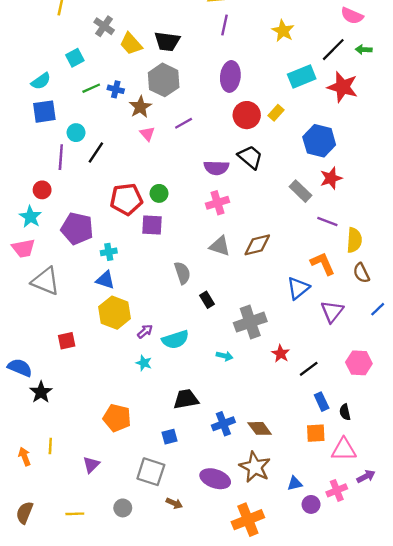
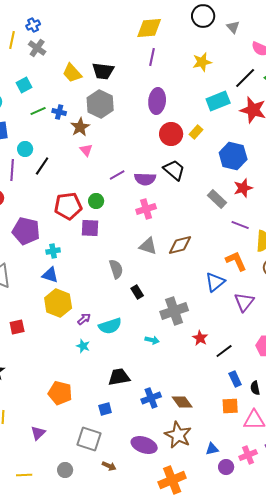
gray cross: (104, 26) -> (37, 48), moved
yellow star: (283, 31) -> (202, 62), turned 30
purple line: (184, 123) -> (117, 175), moved

